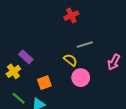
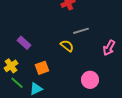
yellow cross: (13, 71) -> (11, 66), moved
pink circle: (81, 78) -> (90, 80), moved

